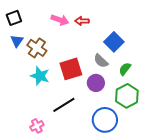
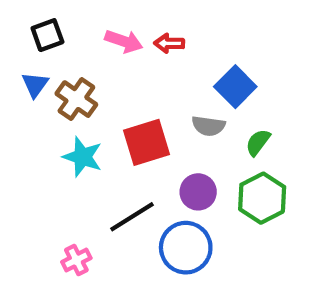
black square: (14, 18) -> (47, 35), moved
gray semicircle: (101, 61) -> (208, 126), turned -35
purple circle: (96, 83) -> (198, 192), moved
blue circle: (105, 120) -> (186, 248), moved

